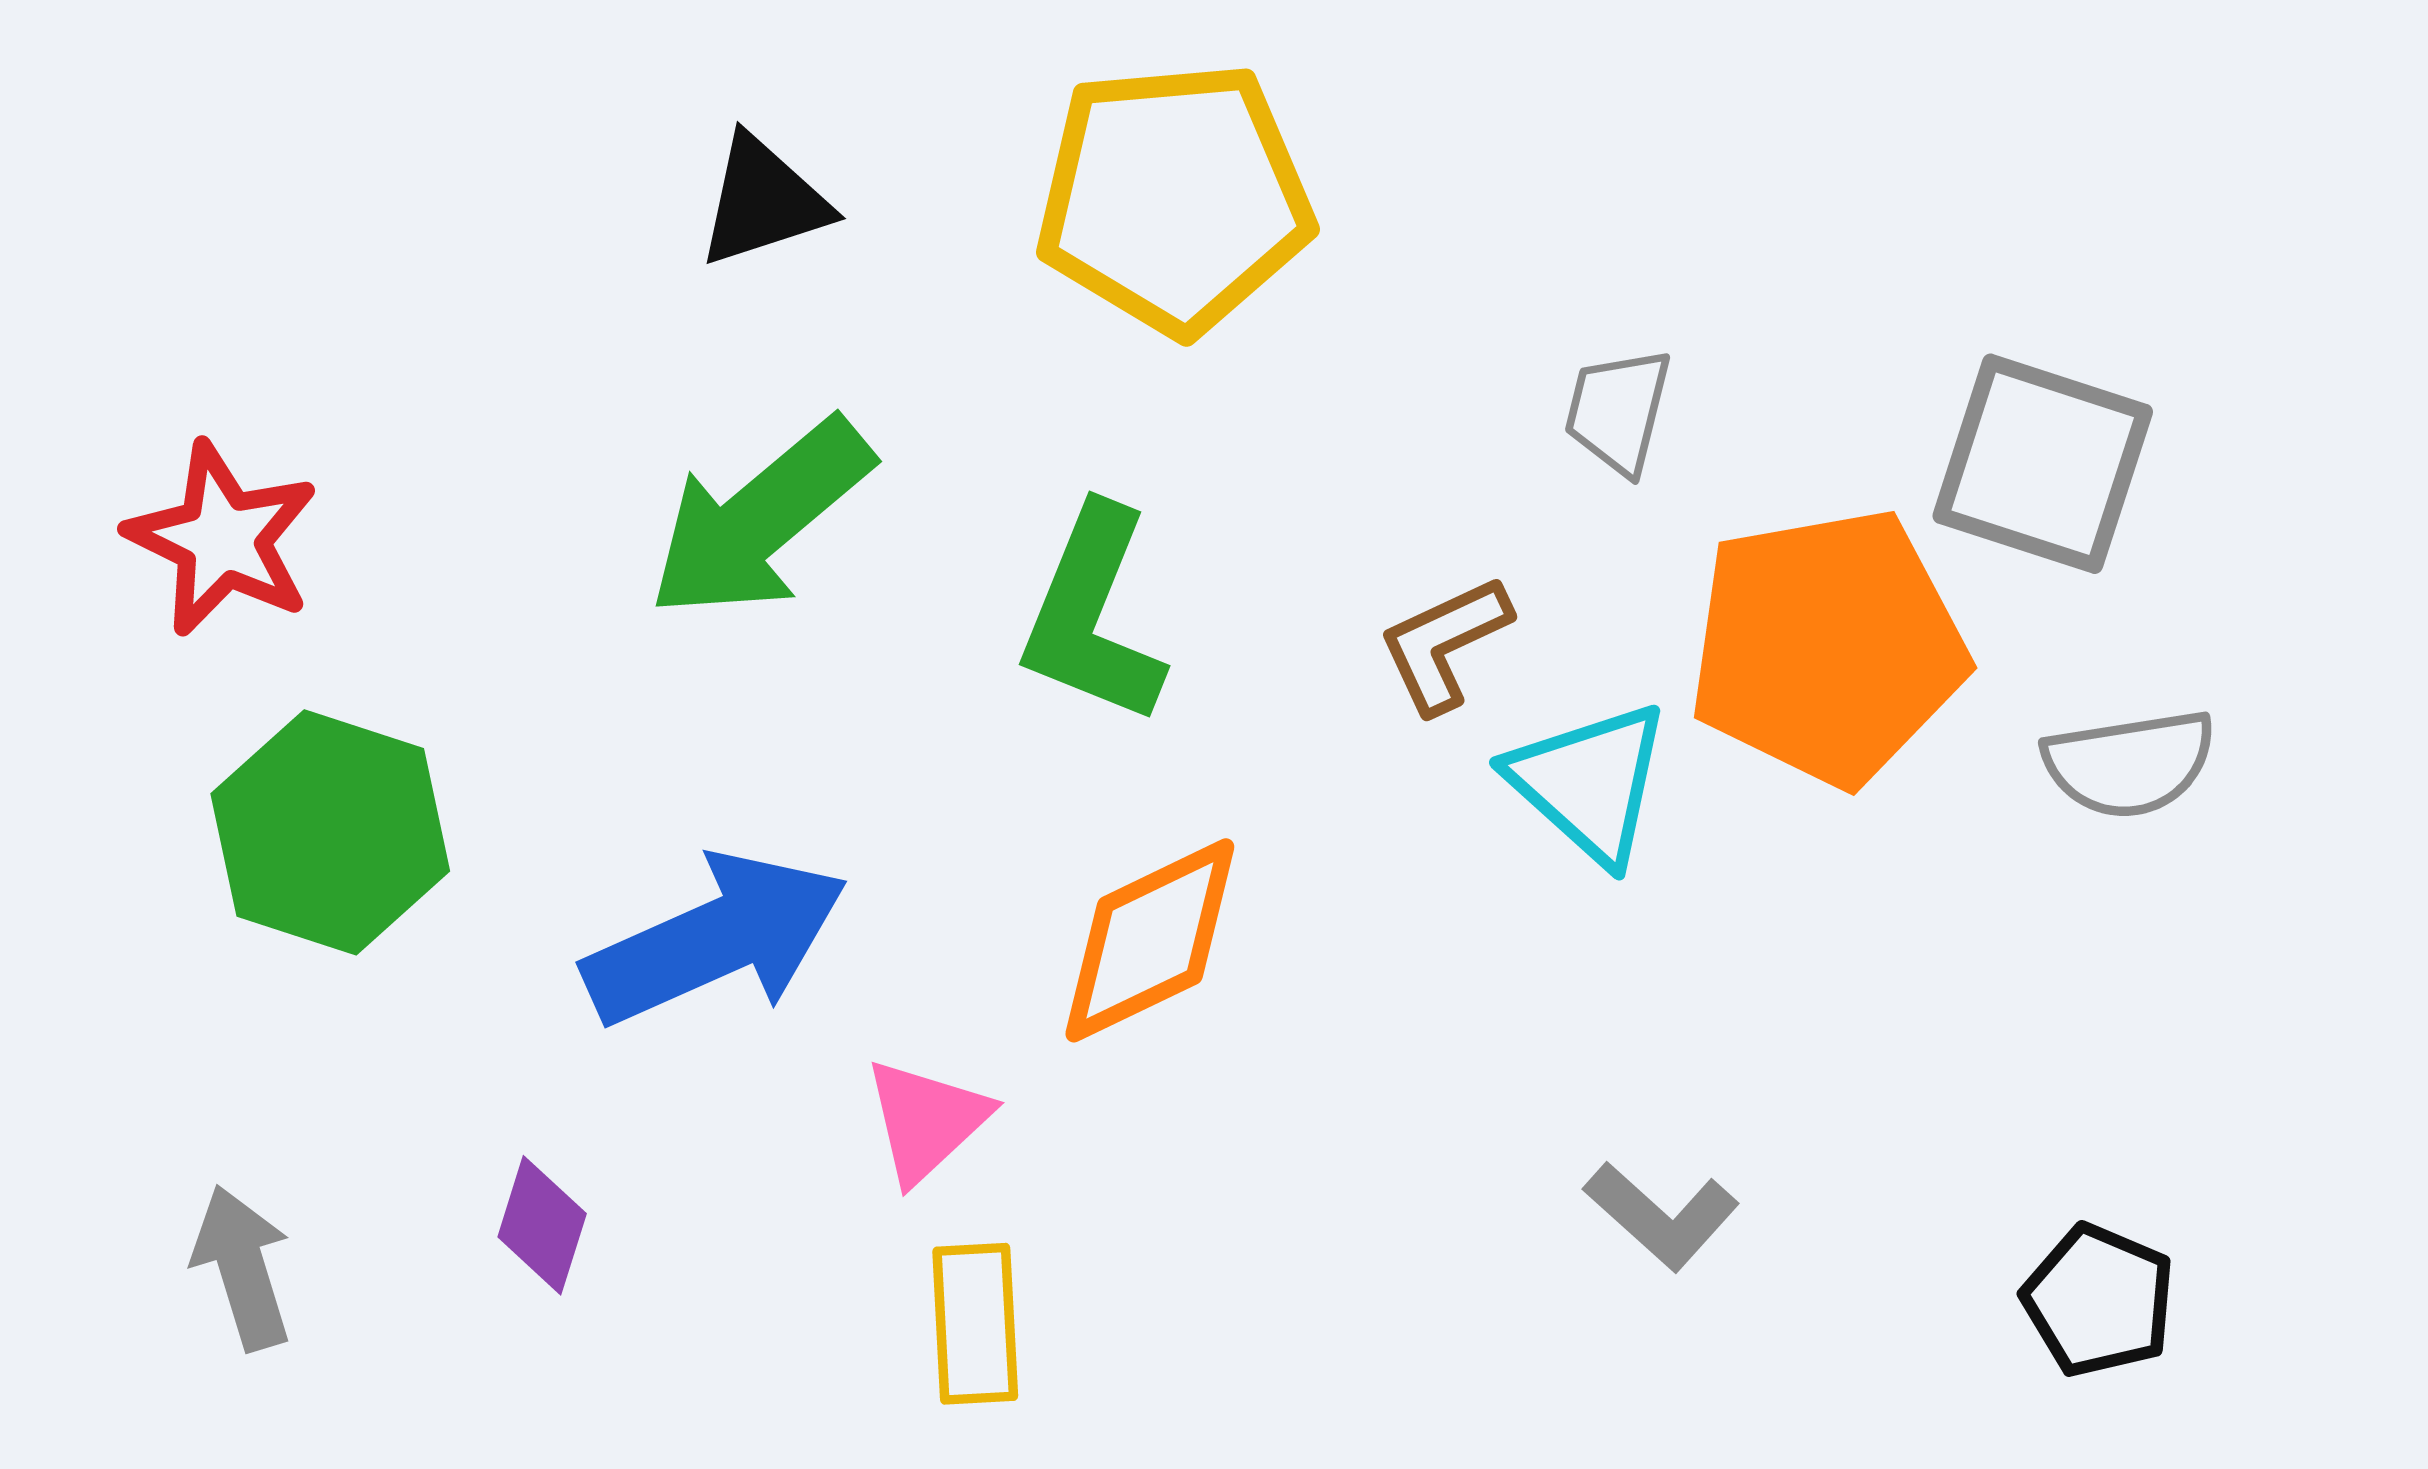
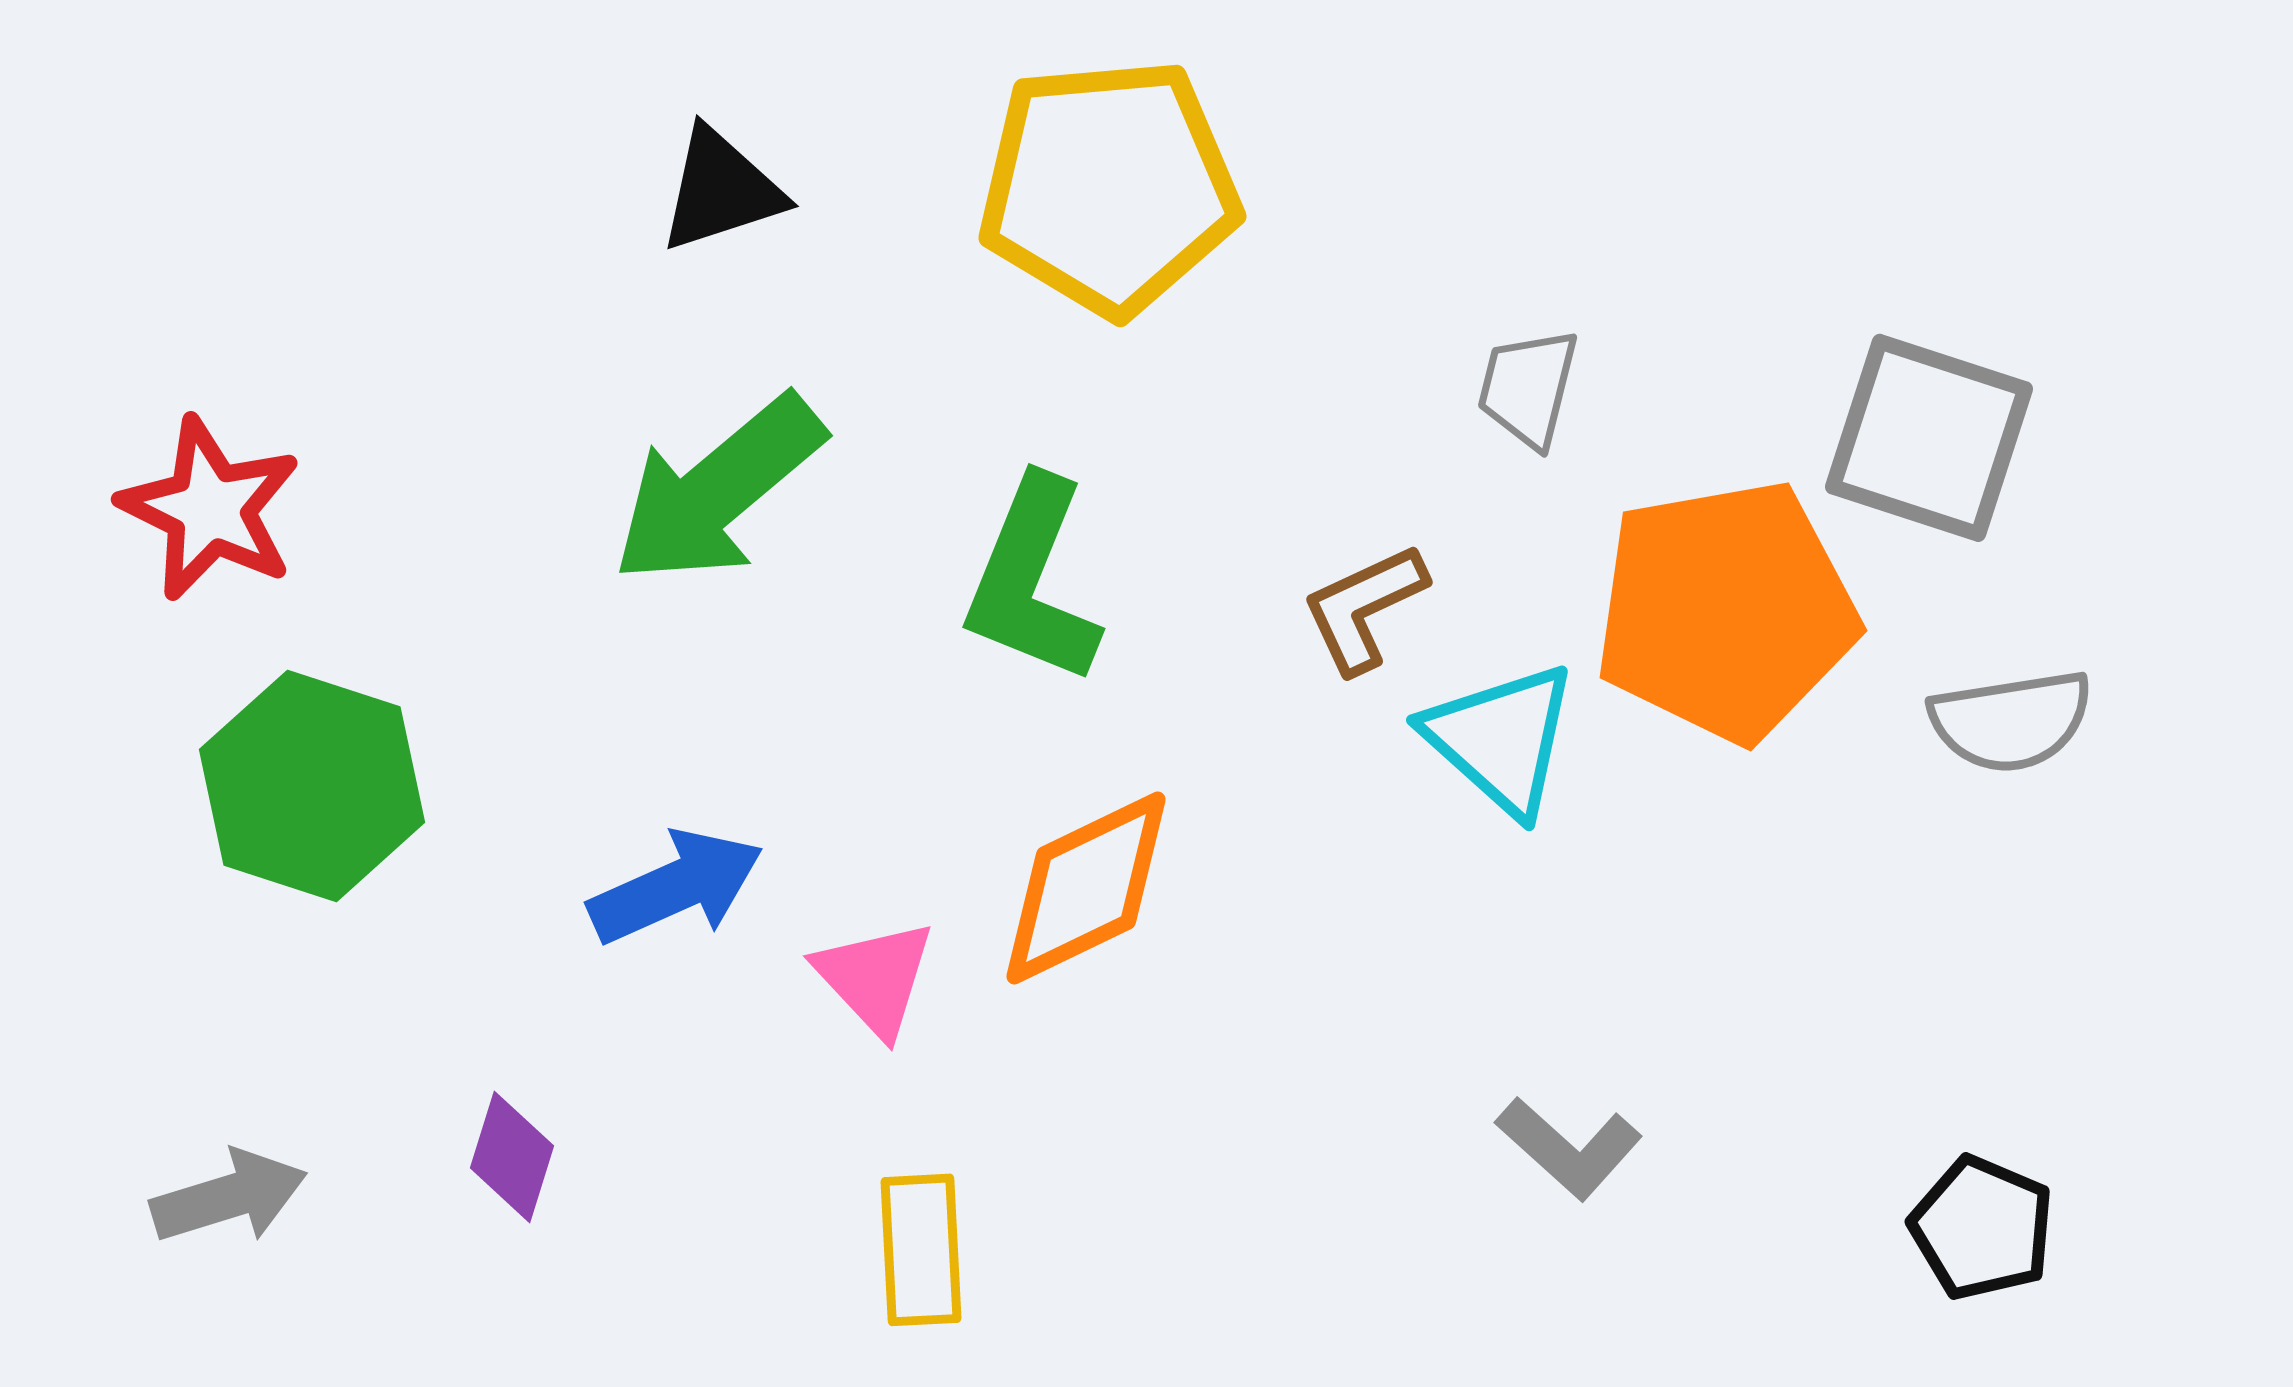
blue arrow: (716, 939) -> (676, 887), size x0.7
pink triangle: (926, 1120) -> (875, 978), moved, turned -30
gray arrow: (242, 1268) -> (229, 1197), turned 90

